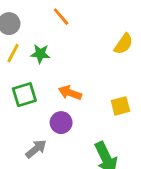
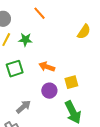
yellow square: (120, 106) -> (71, 82), moved
purple circle: (61, 123) -> (49, 91), moved

